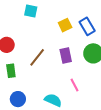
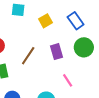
yellow square: (65, 25) -> (46, 21), moved

